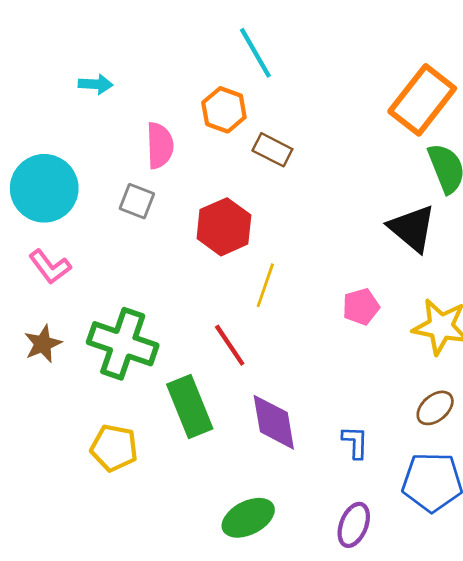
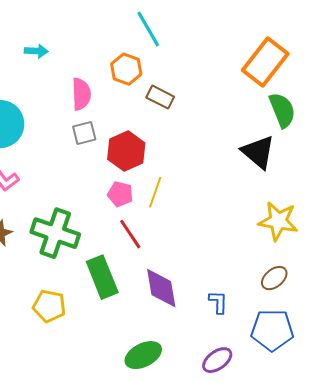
gray square: (137, 201) -> (84, 133), moved, turned -35
pink pentagon: (361, 307) -> (120, 194), moved, turned 30
purple ellipse: (354, 525) -> (217, 360), turned 32

